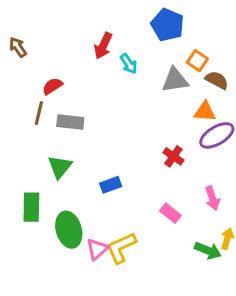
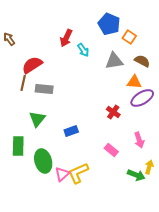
orange square: (197, 61) -> (129, 37), moved
red semicircle: (52, 86) -> (32, 65), size x1.5

